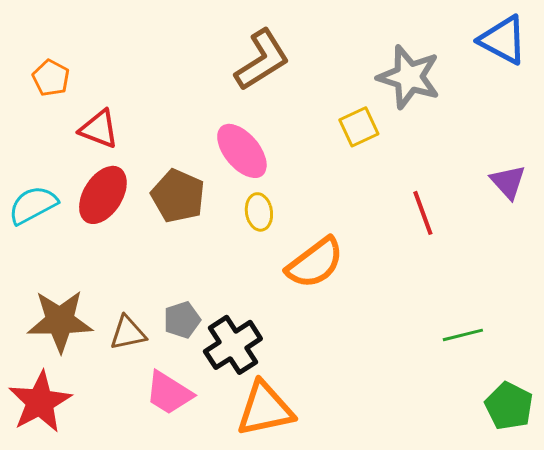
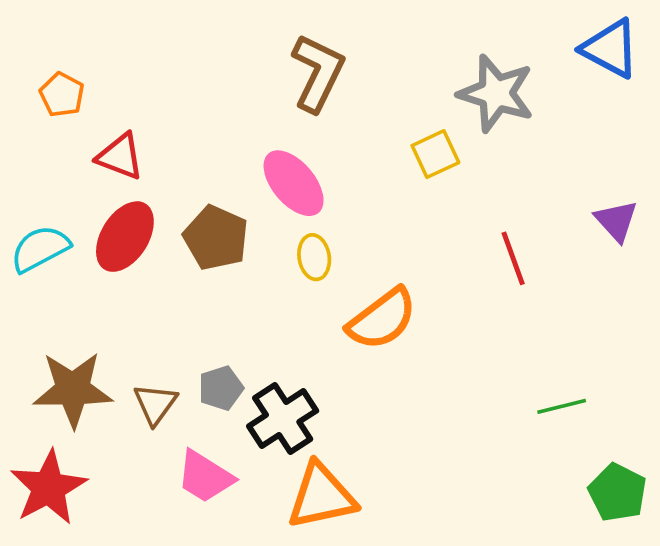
brown L-shape: (262, 60) -> (318, 73), turned -32
brown triangle: (128, 333) -> (155, 404), turned -42

